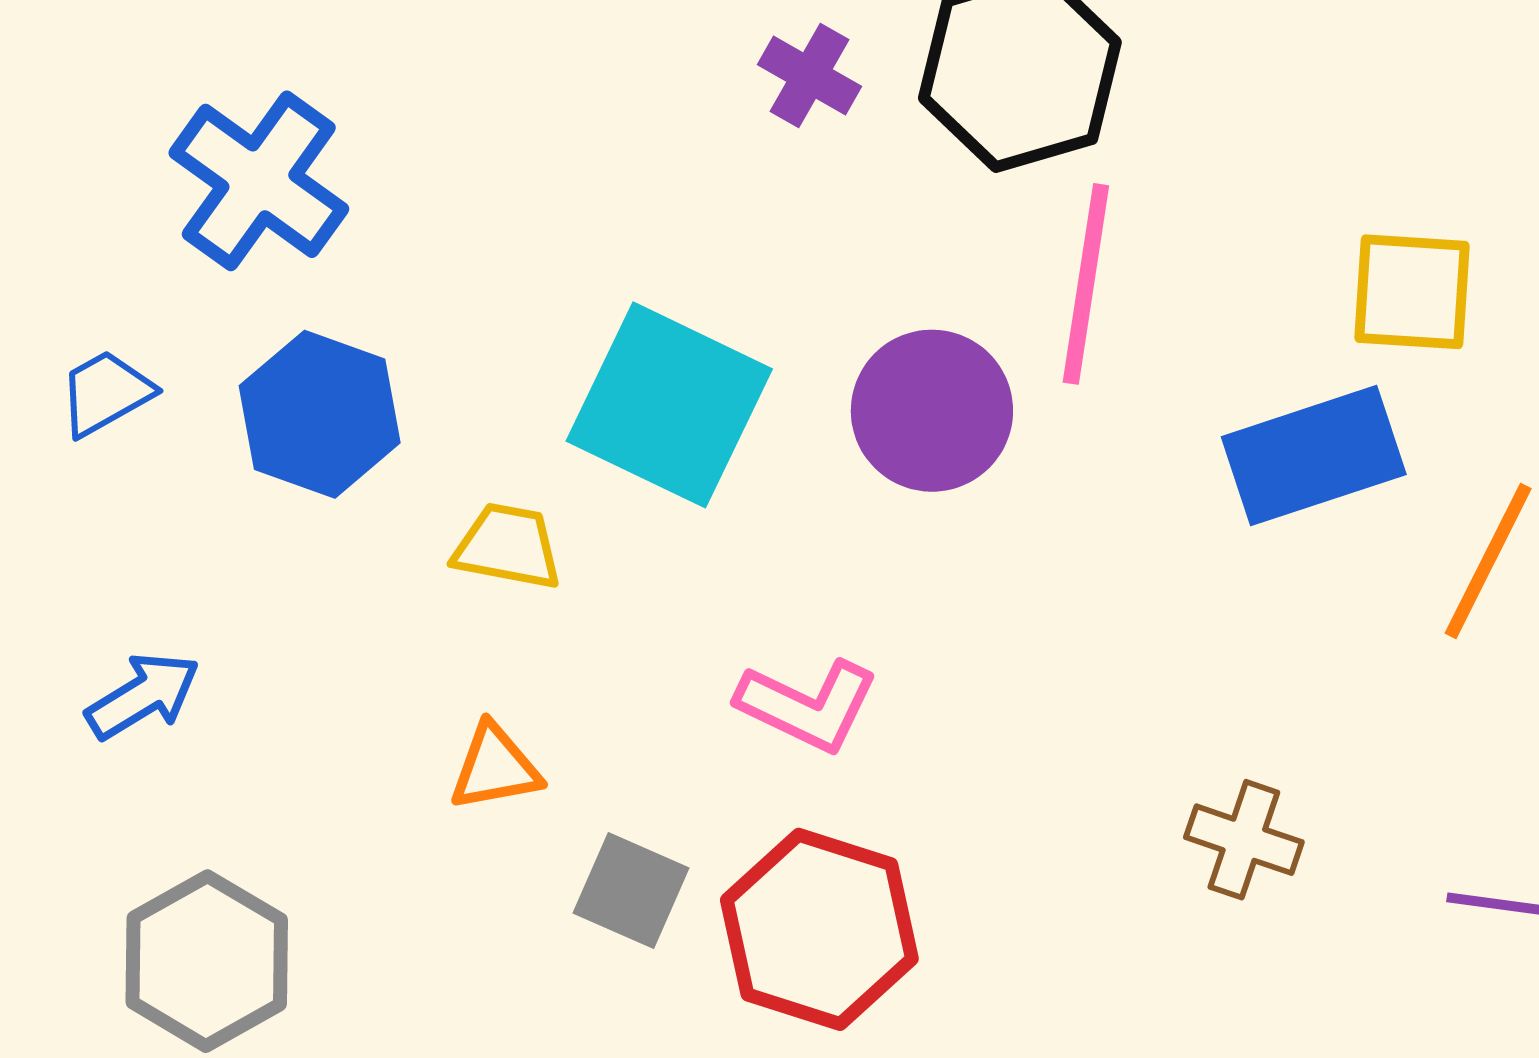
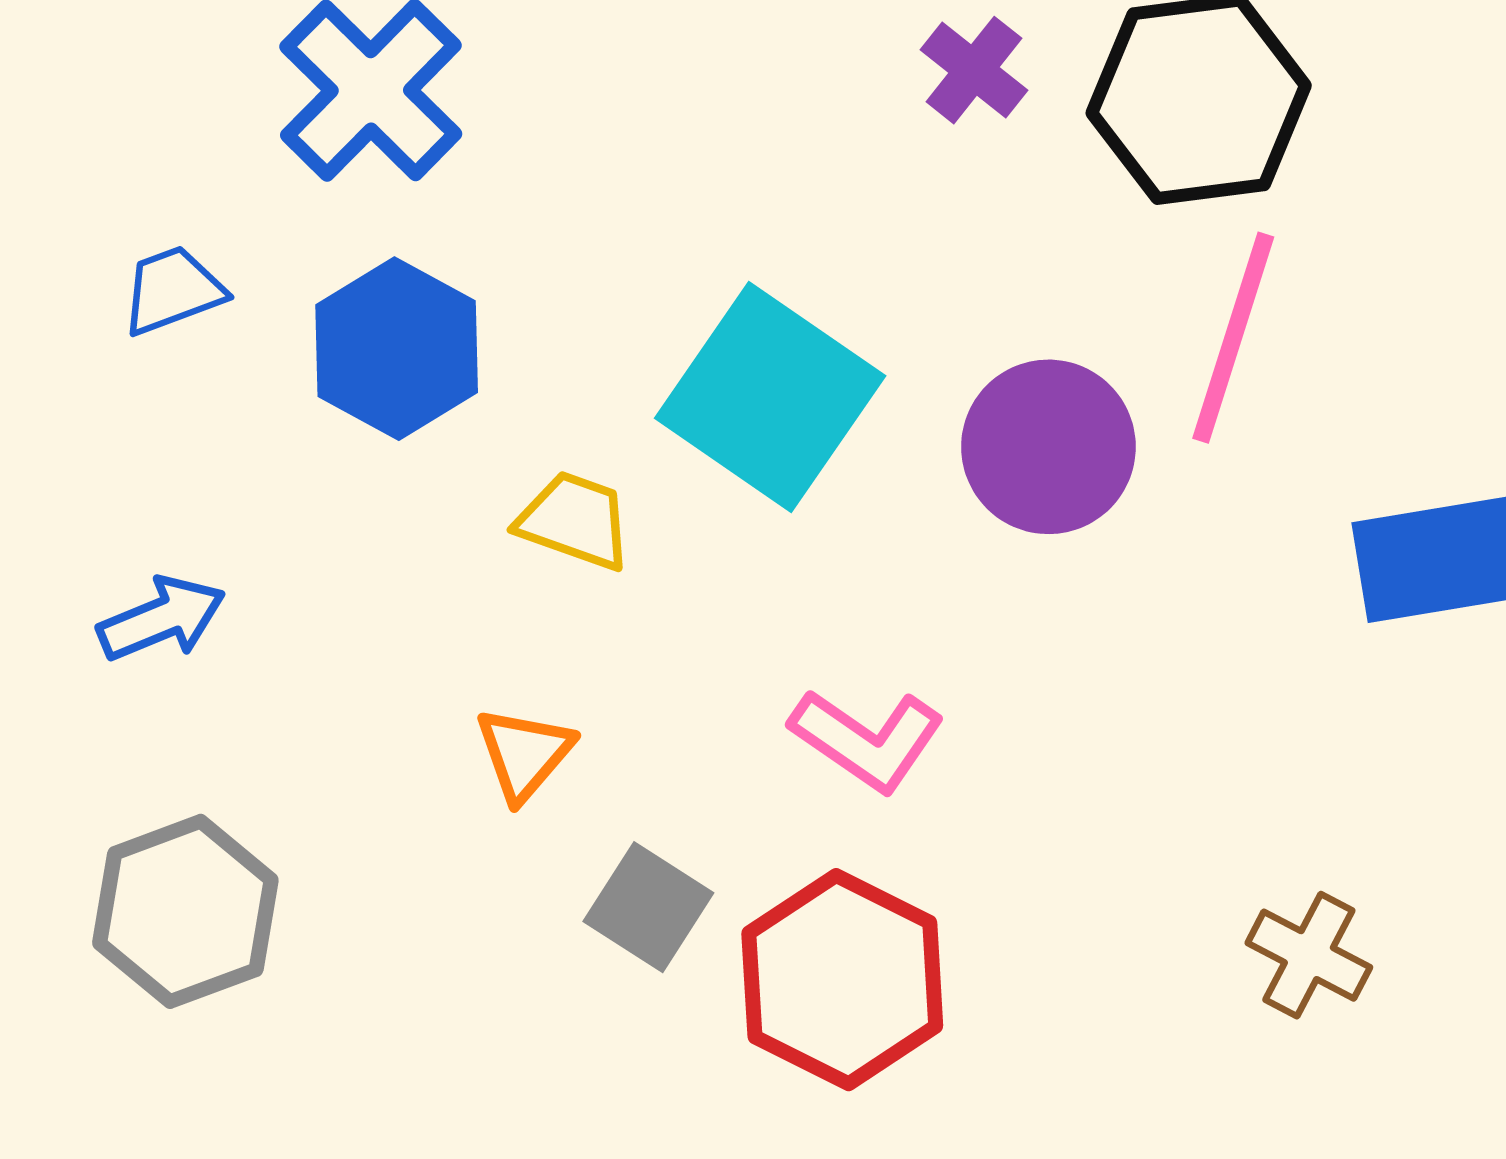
orange triangle: (495, 768) -> (524, 754), turned -48

